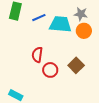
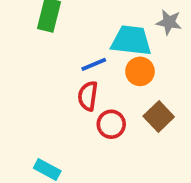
blue line: (39, 18) -> (94, 64), moved
orange circle: (84, 31) -> (140, 71), moved

